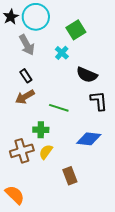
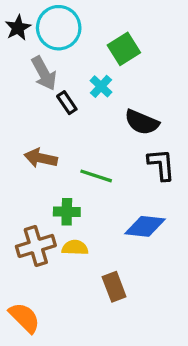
black rectangle: (26, 76) -> (67, 103), moved
brown arrow: (25, 97) -> (41, 158), turned 42
yellow semicircle: (46, 152) -> (75, 248), turned 56

